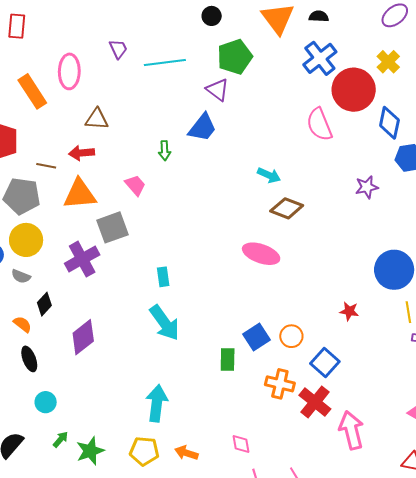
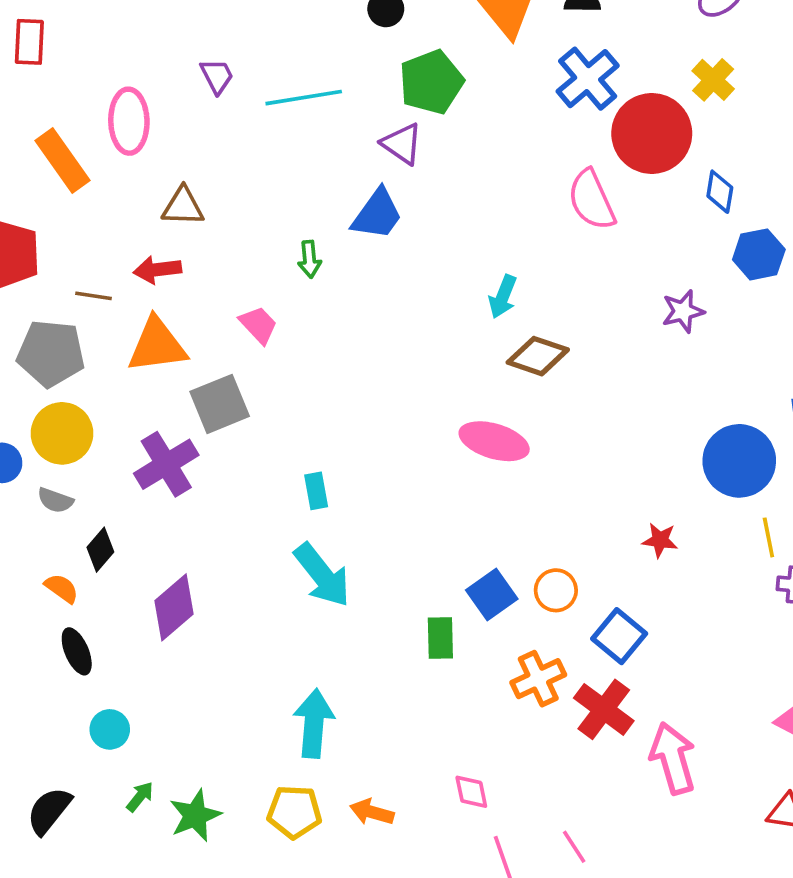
blue diamond: (389, 123) -> (720, 192), size x0.7
cyan arrow: (269, 175) -> (503, 297), turned 90
orange cross: (280, 384) -> (538, 679), turned -36

